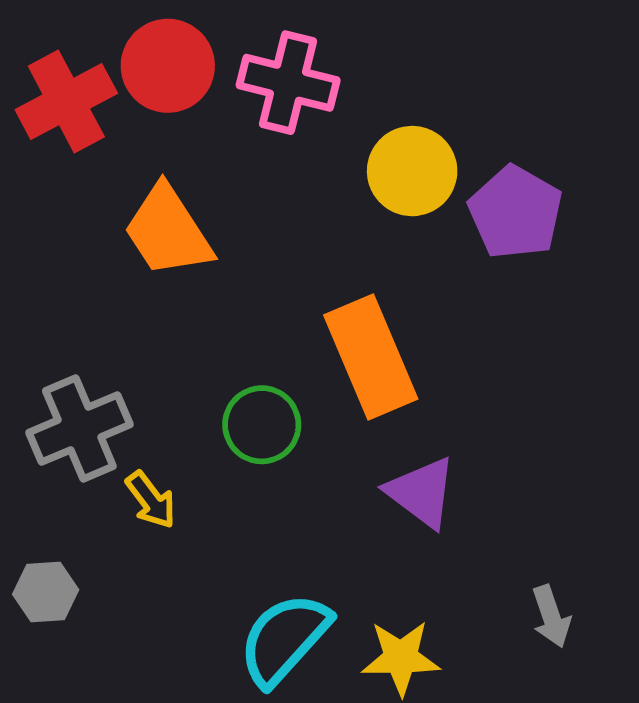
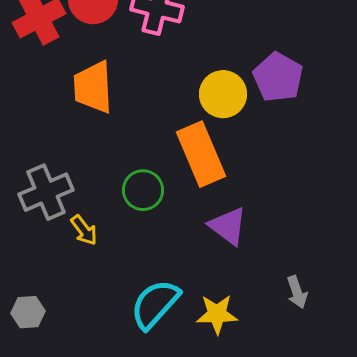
yellow circle: (412, 171) -> (223, 94), moved
orange trapezoid: (168, 231) -> (93, 87), turned 30
gray hexagon: (46, 592) -> (28, 312), moved

